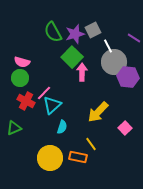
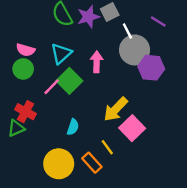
green square: (72, 57) -> (69, 81), moved
red cross: (26, 101) -> (25, 112), moved
cyan triangle: (52, 105) -> (61, 54), moved
pink square: (125, 128) -> (132, 128), moved, size x1.5
orange rectangle: (78, 157) -> (92, 163), turned 36

